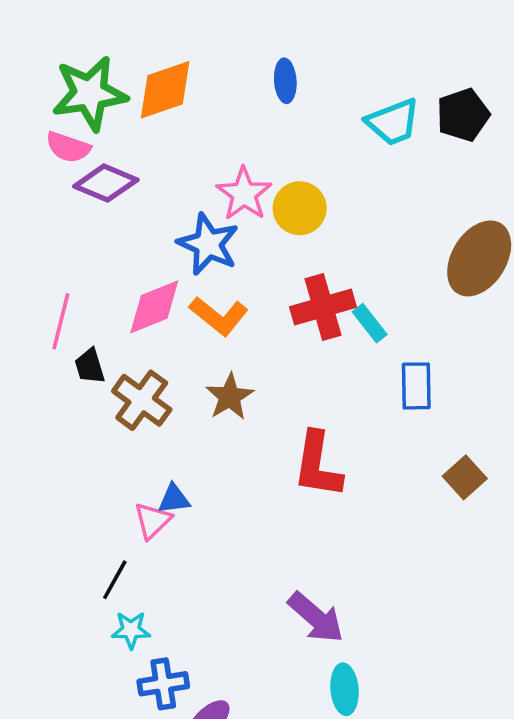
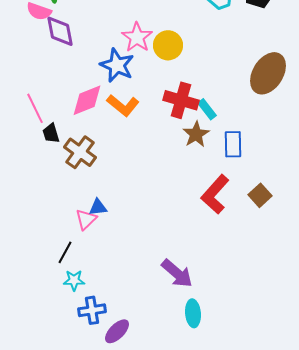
purple diamond: (106, 183) -> (60, 31), turned 56
red cross: (323, 307) -> (181, 100), turned 32
pink line: (61, 321) -> (35, 108), turned -40
brown star: (230, 397) -> (196, 134), moved
red L-shape: (318, 465) -> (215, 194), moved, turned 33

